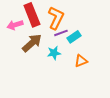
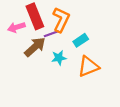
purple line: (61, 33) -> (51, 34), moved
orange triangle: (81, 61) -> (88, 67), size x1.5

